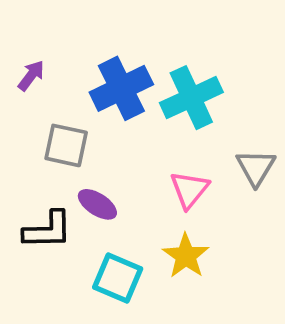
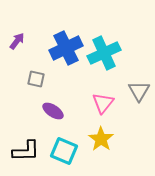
gray square: (66, 145) -> (36, 79), size x0.7
black L-shape: (48, 230) -> (26, 151), moved

